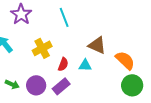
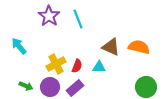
purple star: (21, 14) -> (49, 16), moved
yellow cross: (42, 48) -> (56, 64), moved
orange semicircle: (125, 60) -> (139, 47), moved, turned -30

